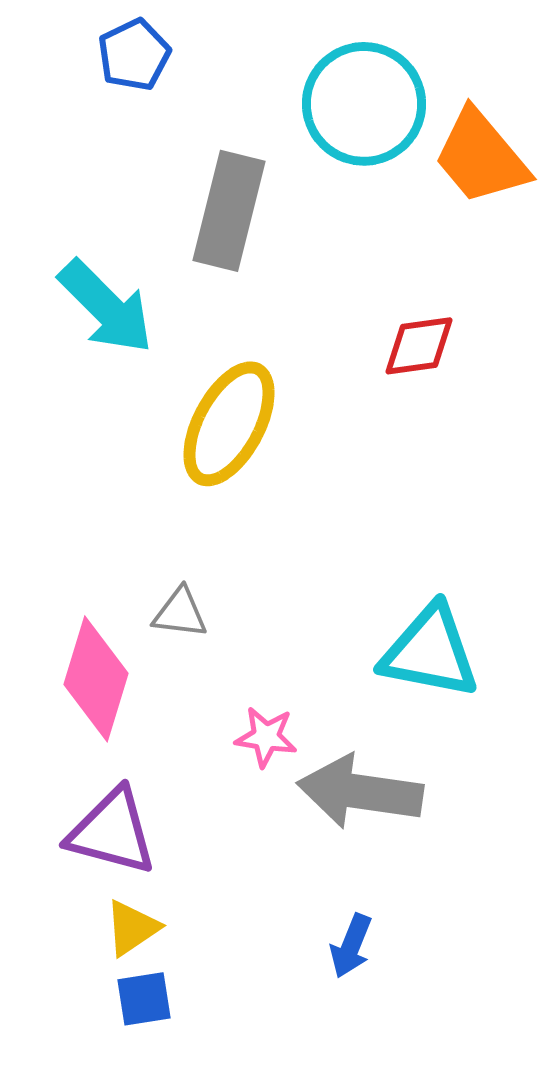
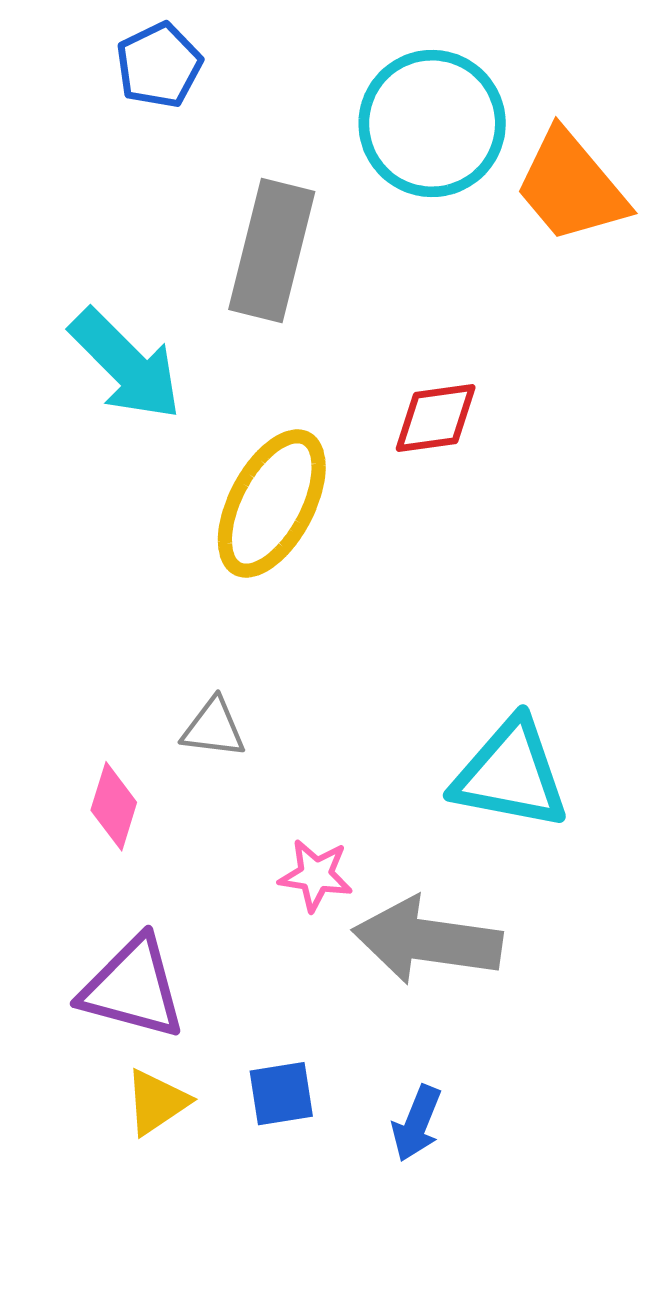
red diamond: (419, 346) -> (436, 418), moved
pink diamond: (96, 679) -> (114, 806), size x0.6
blue square: (144, 999) -> (281, 1094), moved

